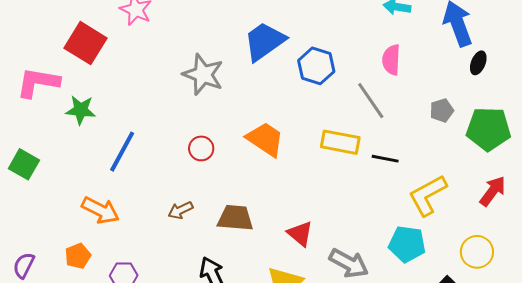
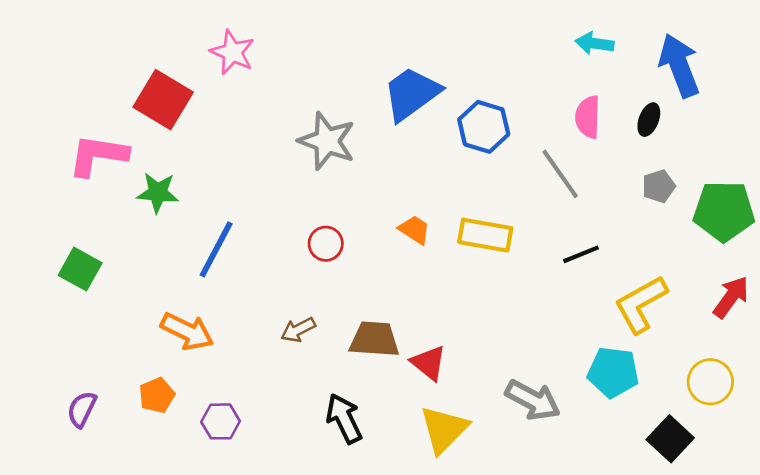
black ellipse: (478, 63) -> (649, 120), moved
orange trapezoid: (265, 139) -> (414, 230), size x0.6
yellow rectangle: (340, 142) -> (485, 235), moved
black line: (385, 159) -> (581, 254), turned -32
red triangle: (300, 234) -> (429, 363), moved

